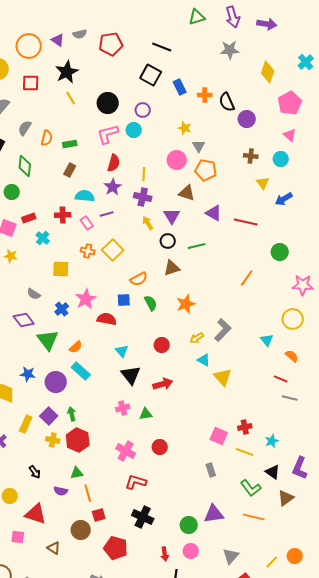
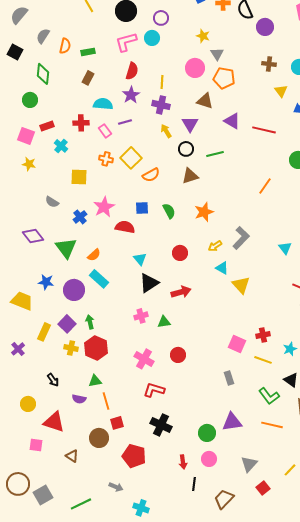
orange semicircle: (139, 279) -> (151, 175), moved
purple diamond: (24, 320) -> (33, 236), moved
black triangle: (131, 375) -> (149, 283), turned 35

